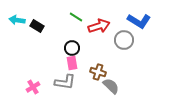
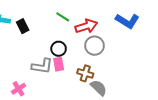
black rectangle: (37, 26) -> (23, 26), turned 32
gray circle: (124, 40) -> (94, 46), moved
gray L-shape: (65, 82) -> (42, 66), moved

